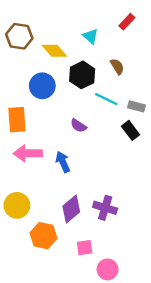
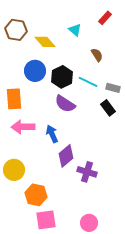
black hexagon: (82, 75) -> (62, 77), moved
purple semicircle: (79, 126) -> (65, 104), size x1.5
purple diamond: (71, 209) -> (66, 156), moved
pink square: (85, 248) -> (46, 220), moved, size x1.5

